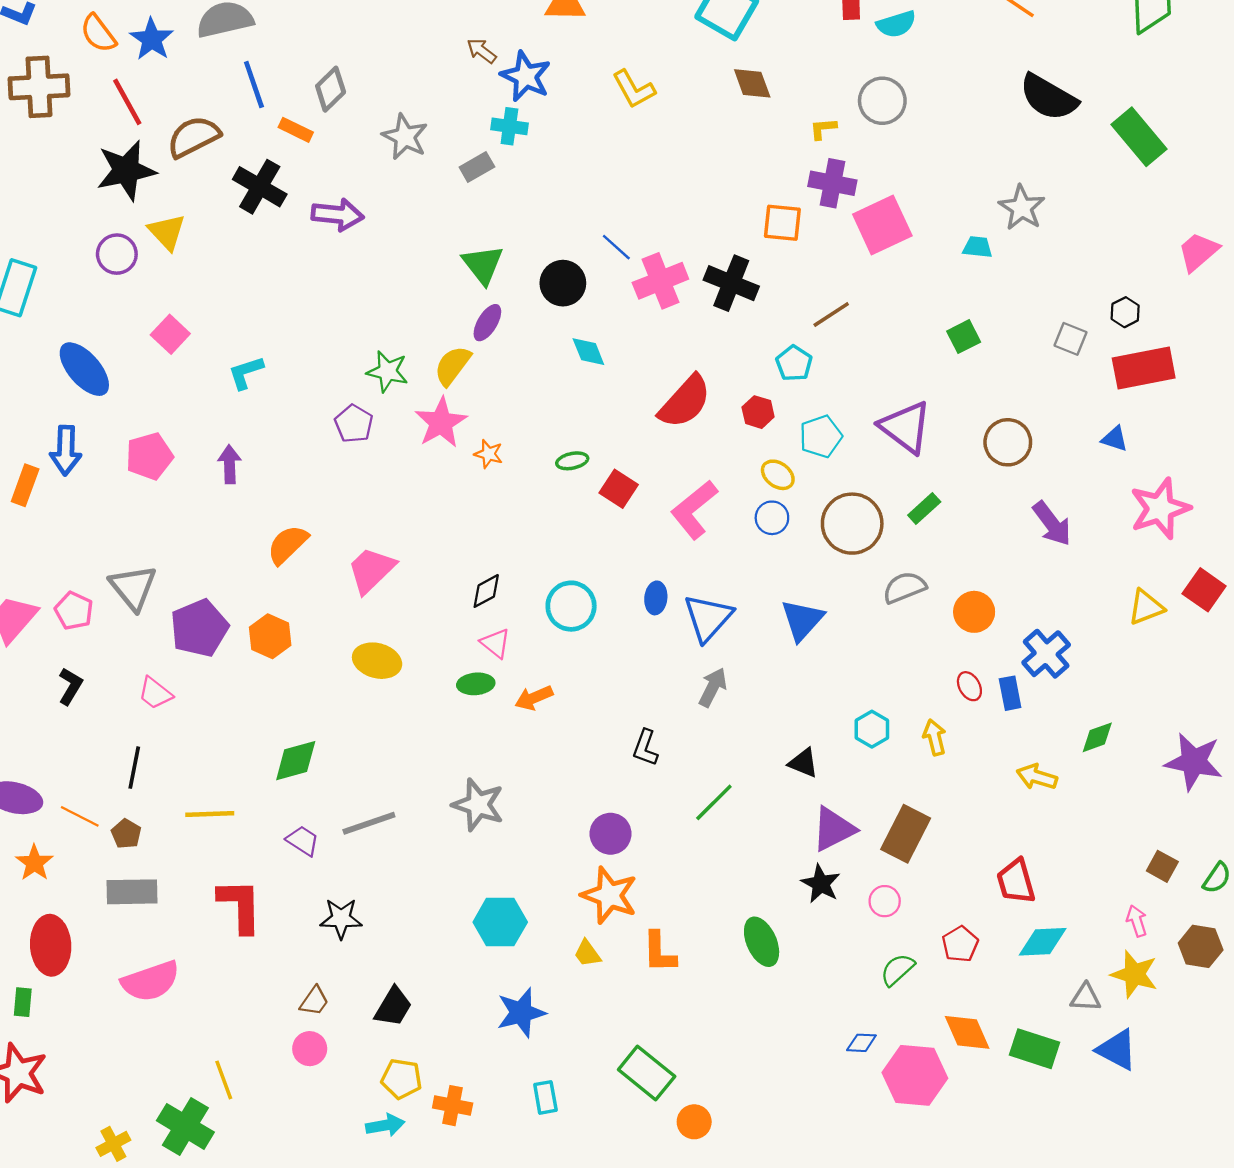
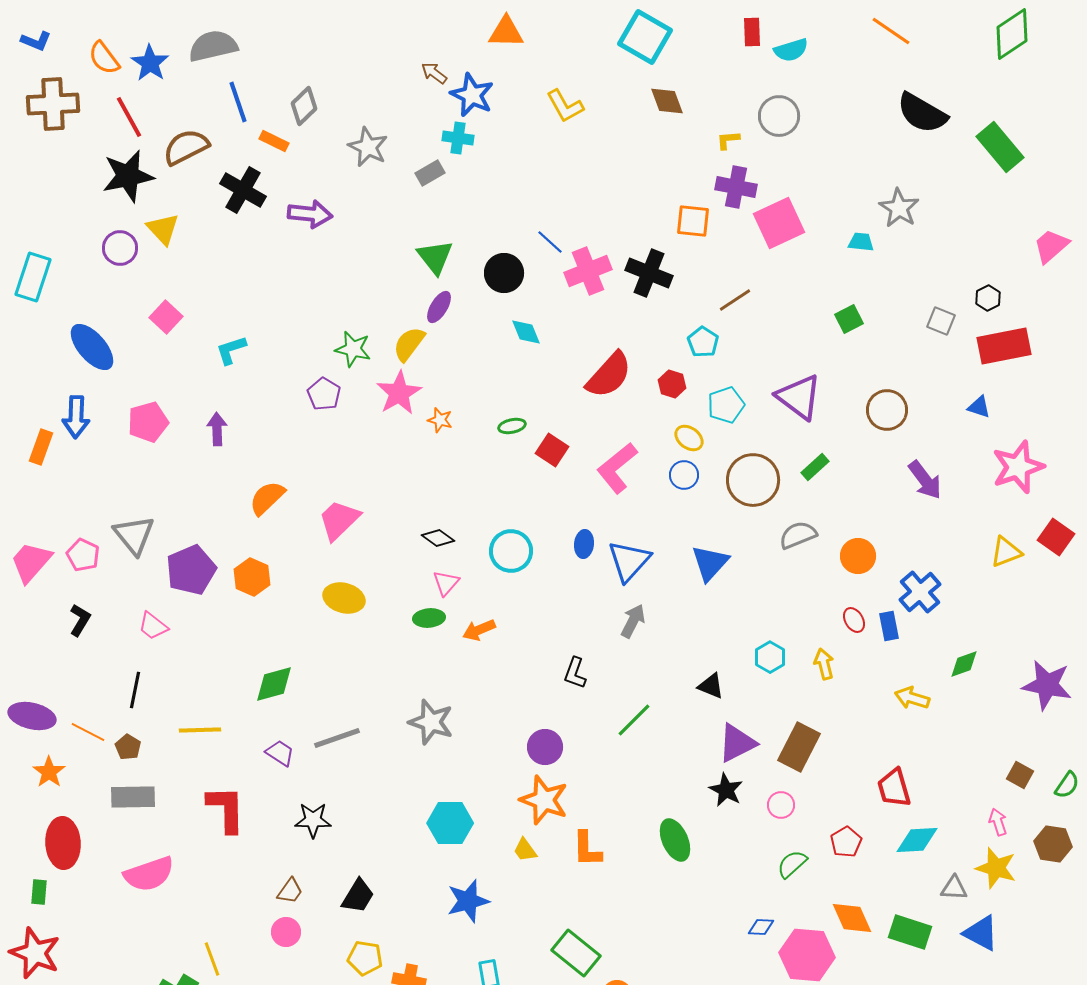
black diamond: (486, 591) -> (438, 538), turned 64
pink triangle: (496, 643) -> (446, 583), turned 32

